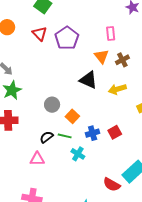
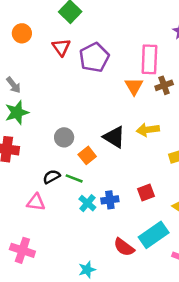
pink rectangle: (111, 33) -> (149, 59), size x1.6
brown cross: (122, 60) -> (164, 85), moved
black triangle: (88, 80) -> (114, 137), moved
red square: (115, 132) -> (146, 192), moved
blue cross: (93, 133) -> (110, 200), moved

